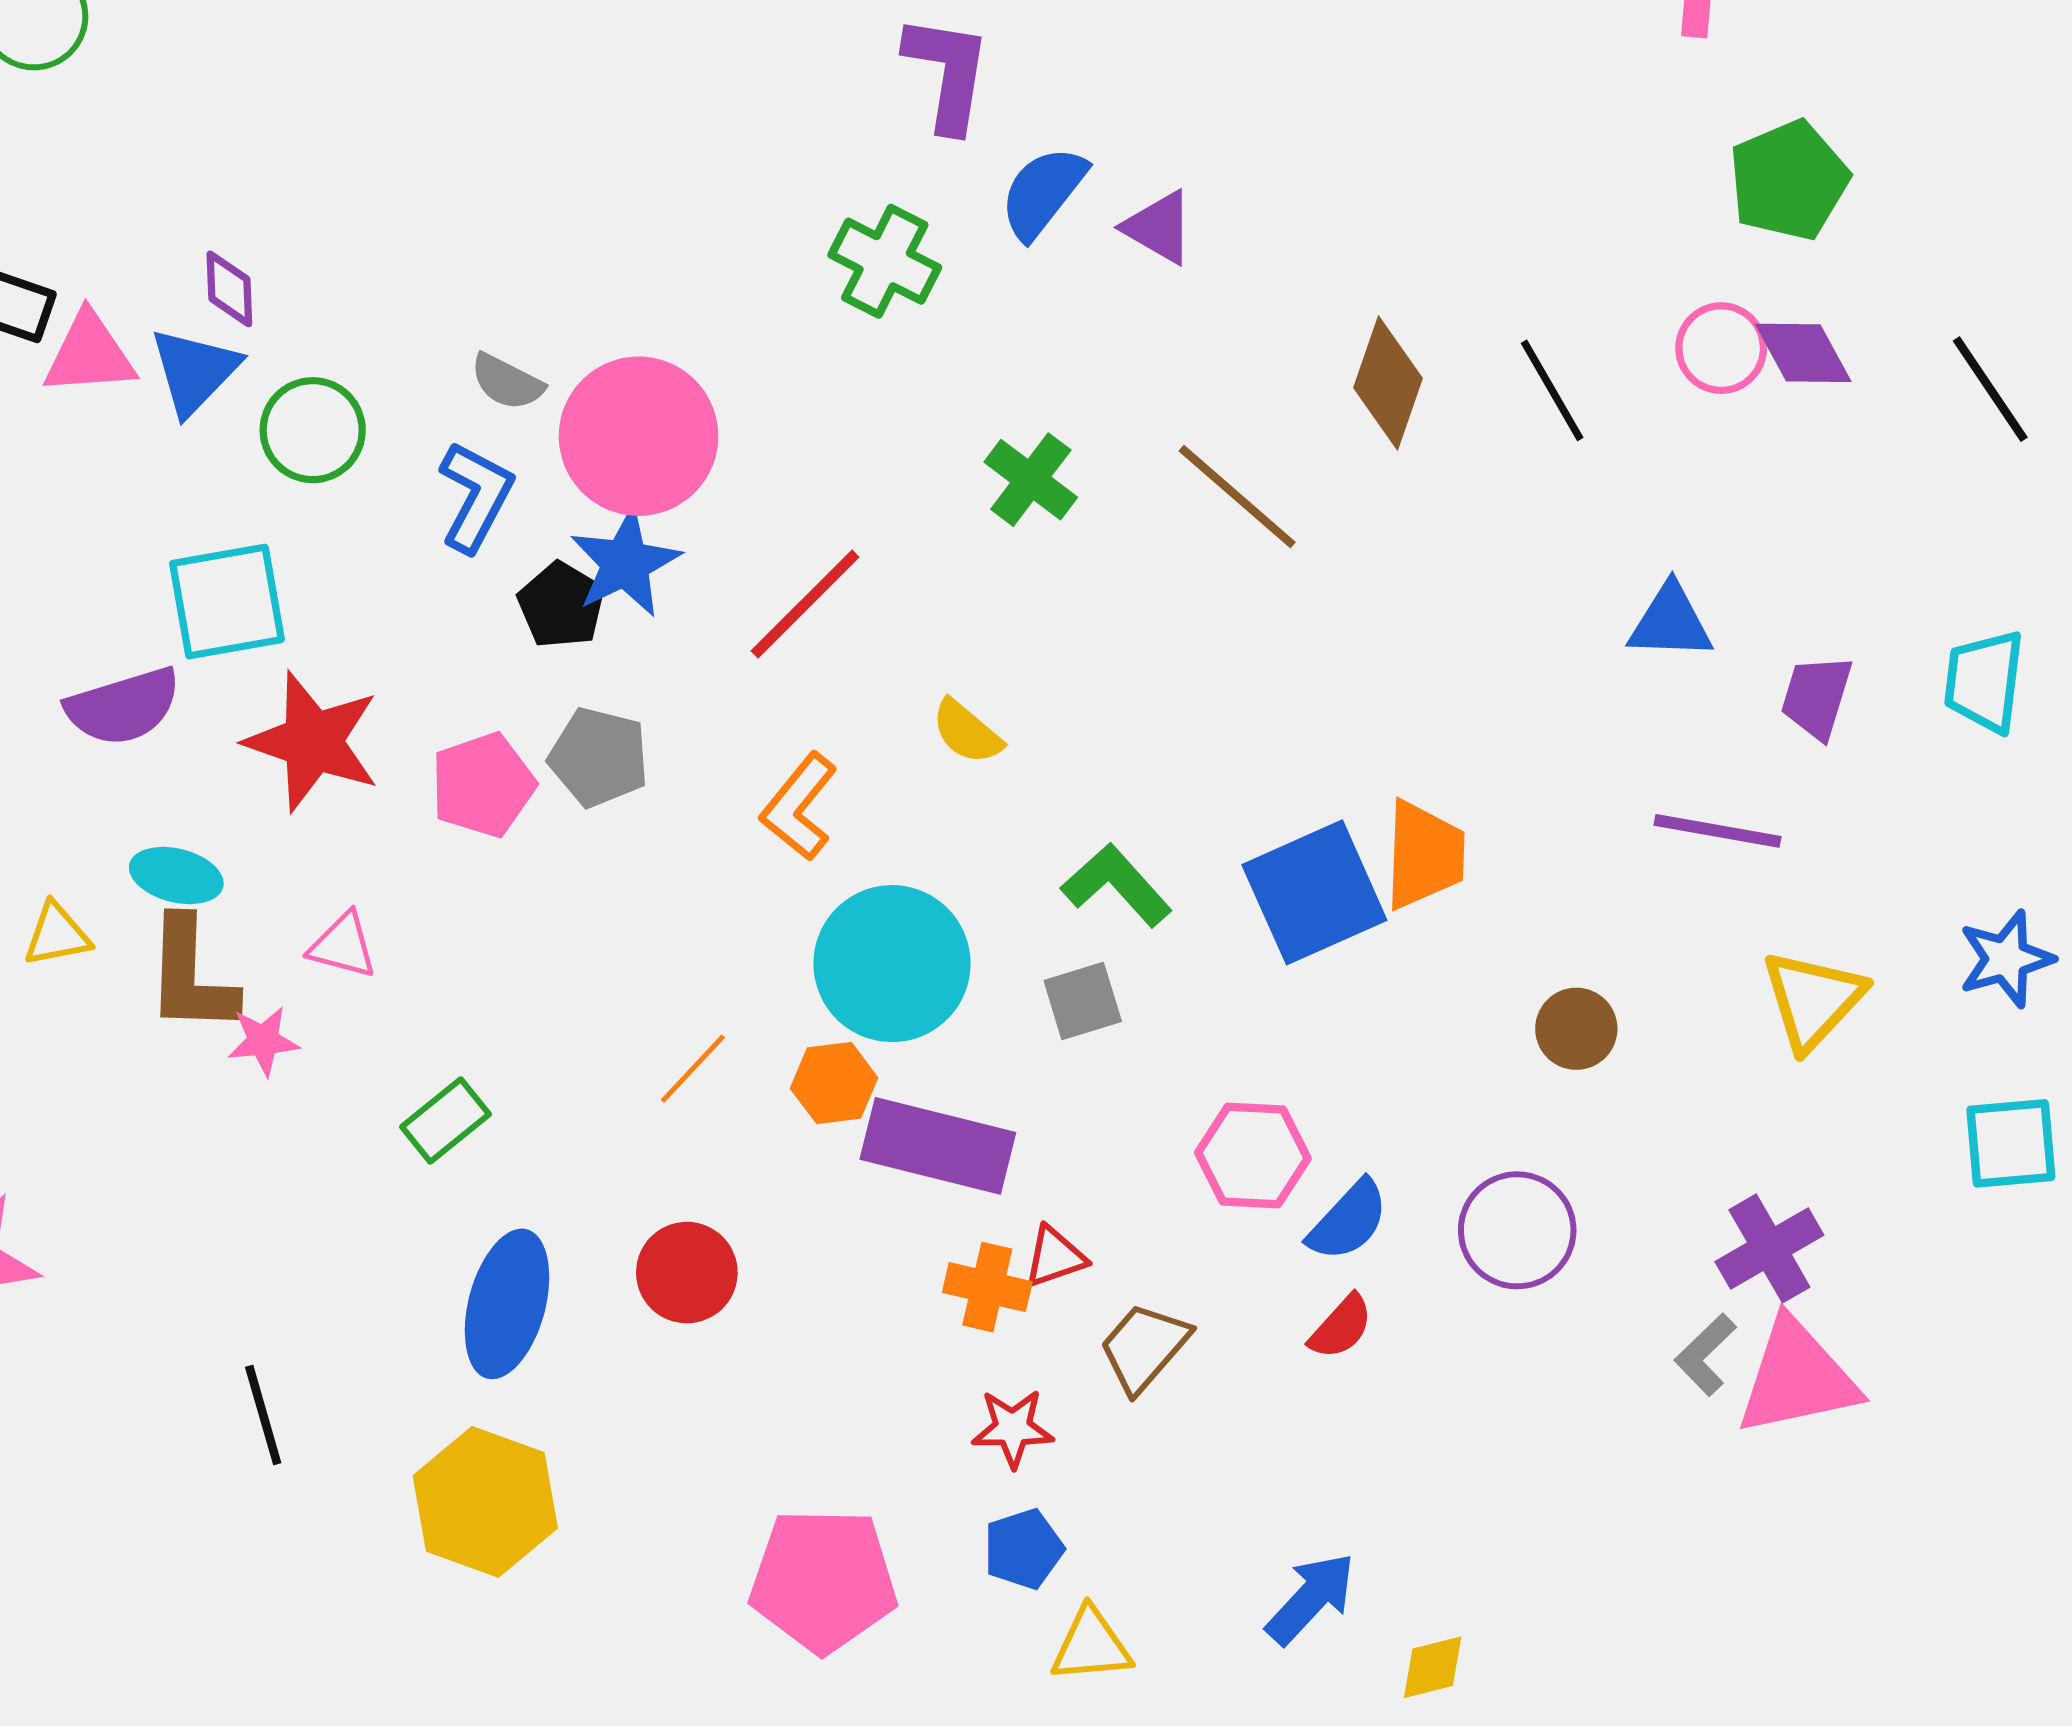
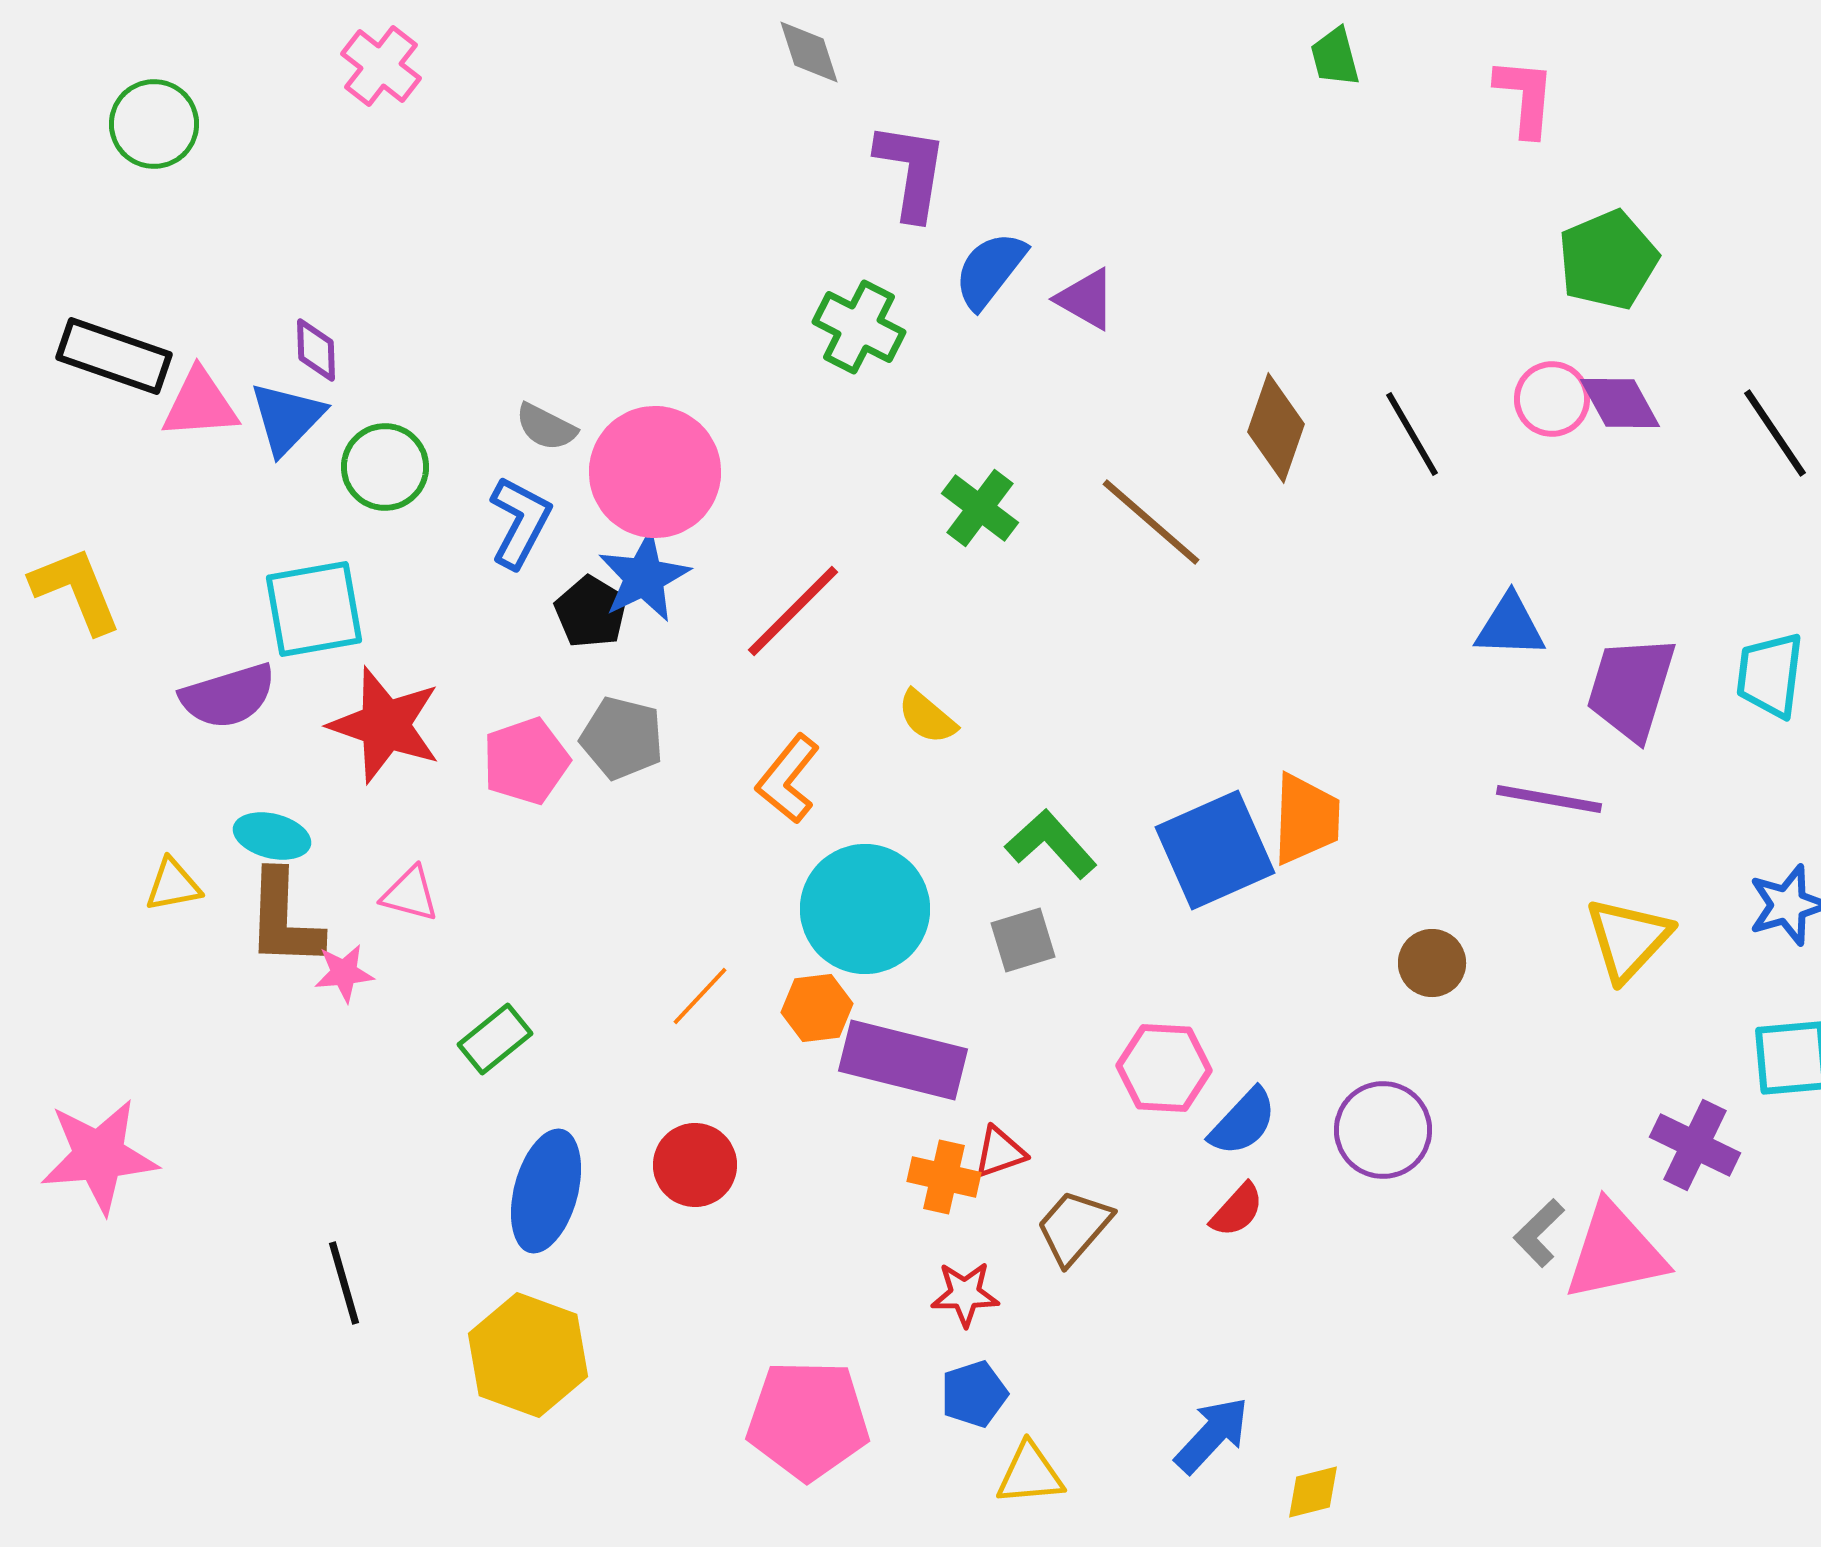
purple trapezoid: (1816, 697) -> (1631, 688), size x1.5
purple cross: (1769, 1248) -> (1695, 1145), moved, turned -34

